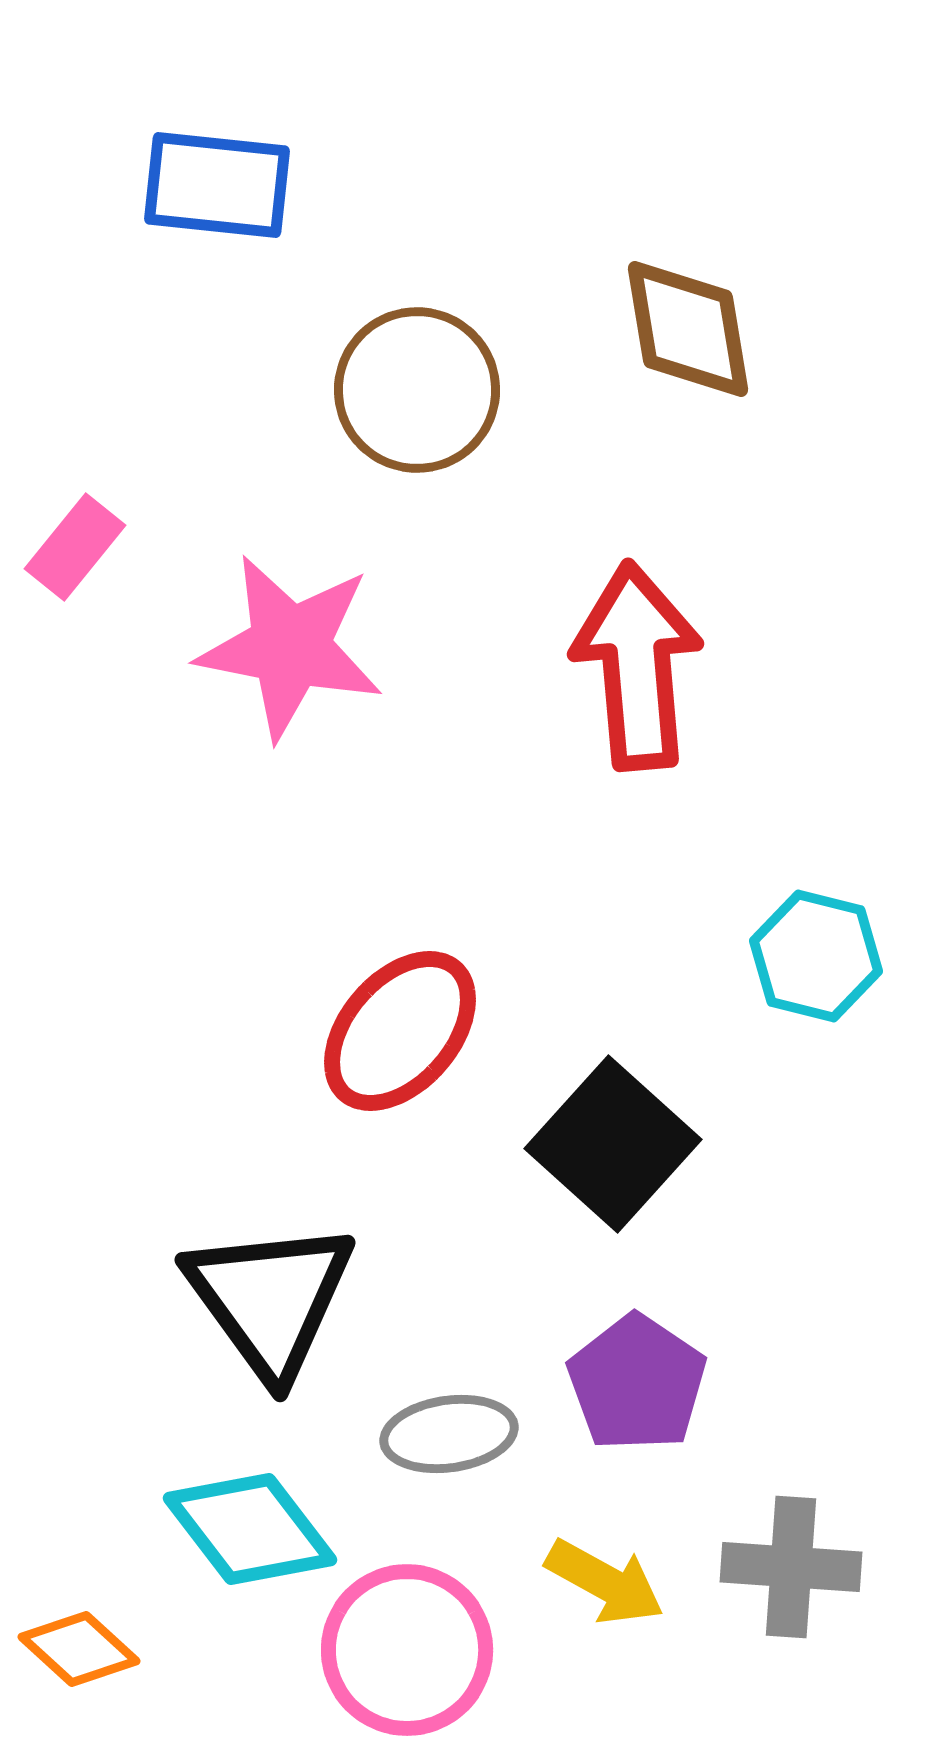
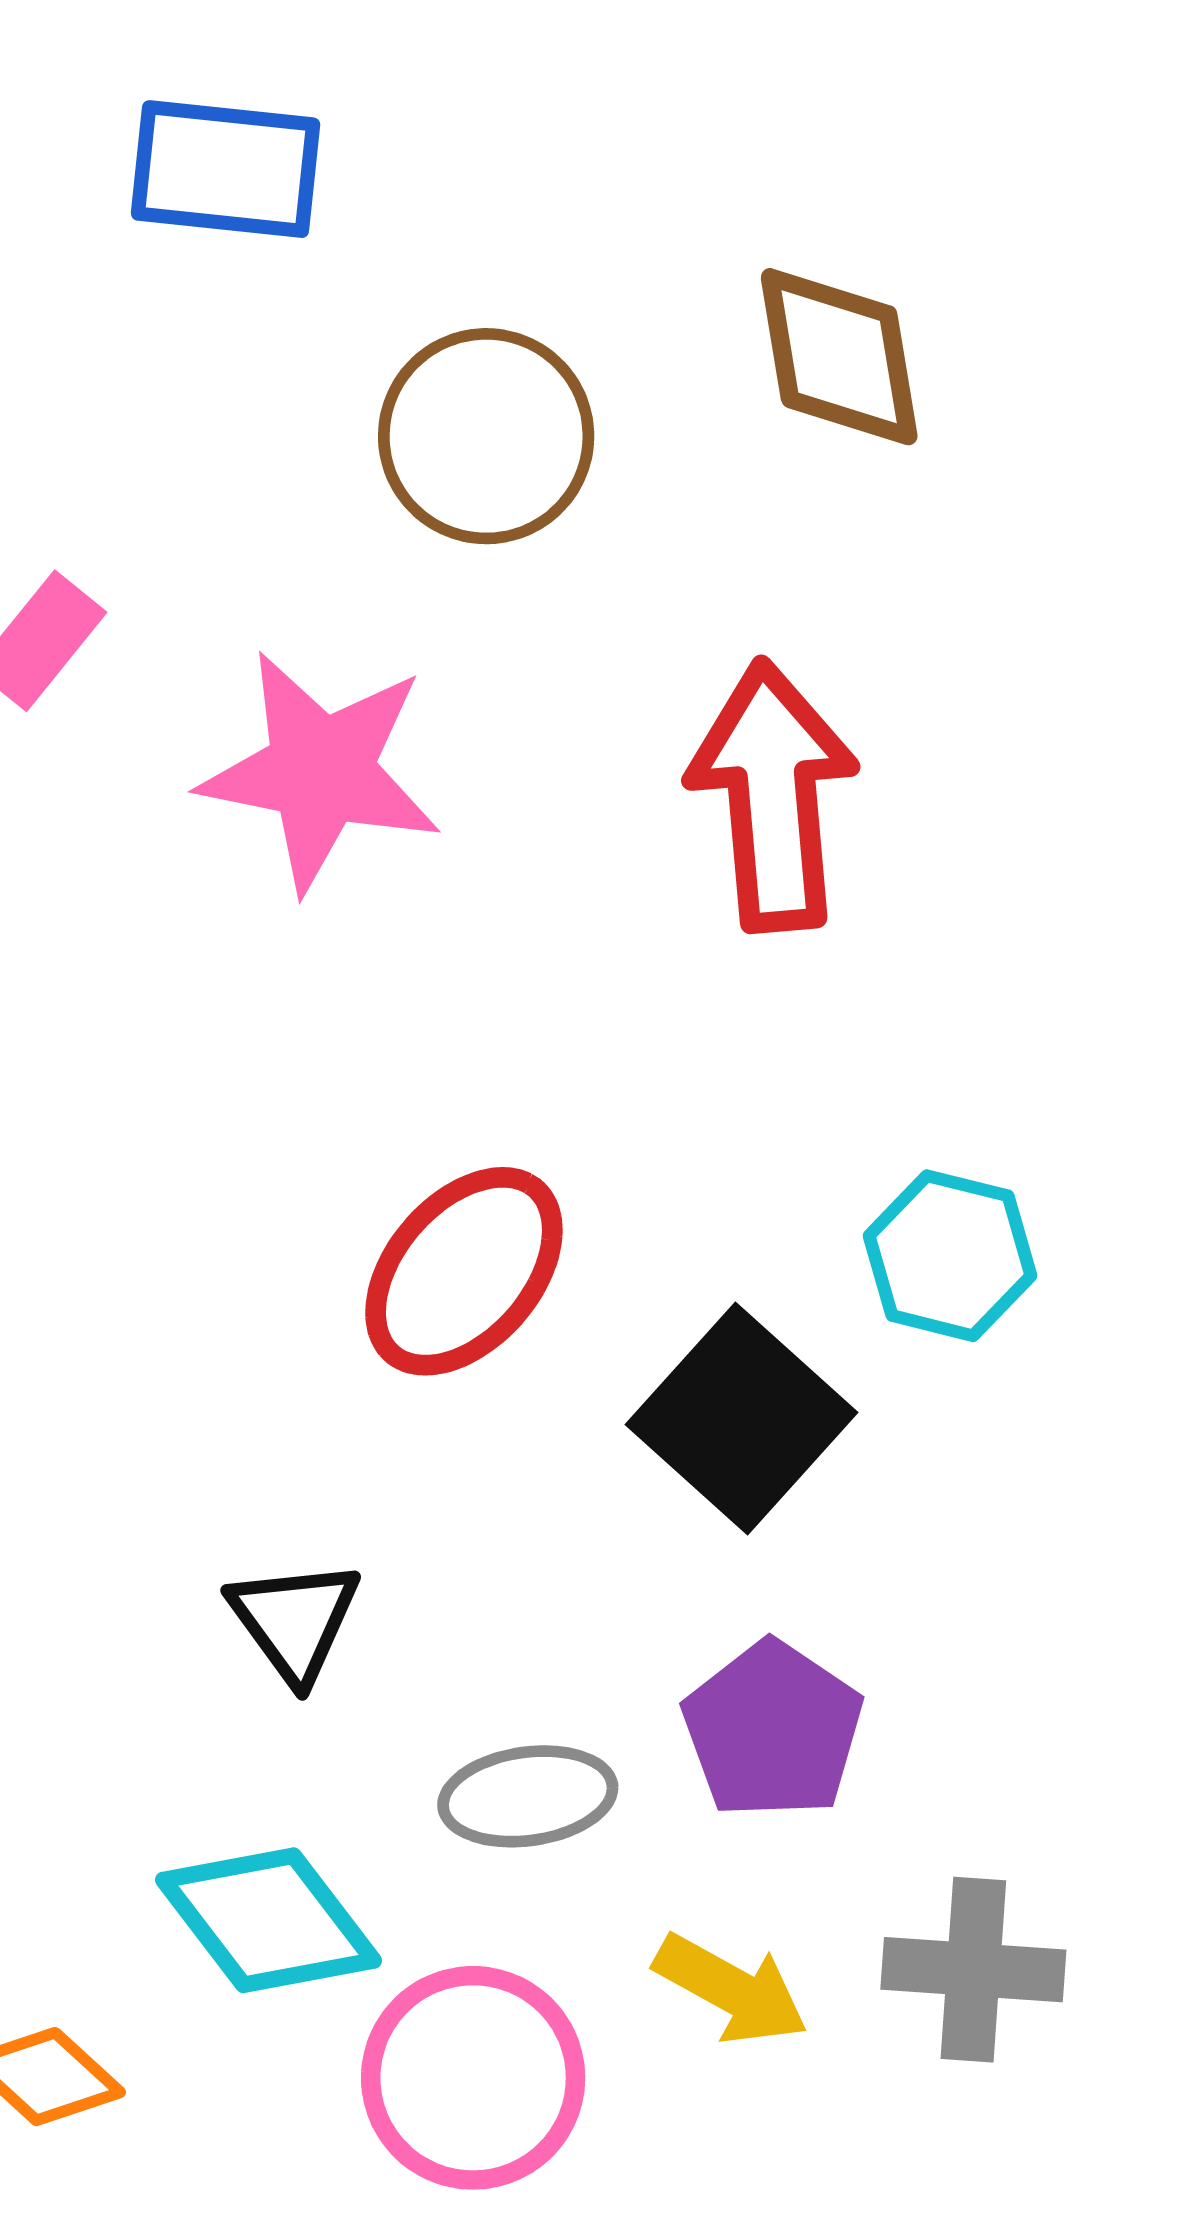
cyan hexagon: (816, 956) -> (950, 1256), moved
black triangle: (270, 1299) -> (295, 1620), size x0.6

